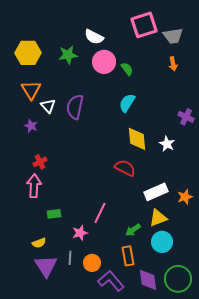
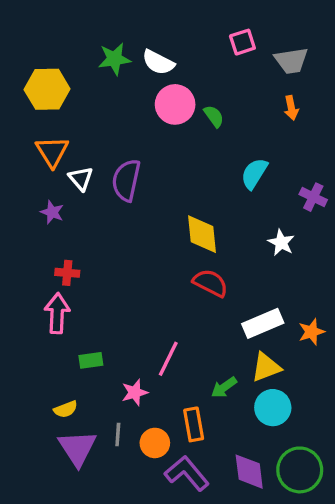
pink square: (144, 25) -> (242, 42), size x0.6
green star: (68, 55) -> (114, 59), moved
cyan semicircle: (127, 103) -> (254, 173), moved
yellow diamond: (137, 139) -> (202, 234), moved
red cross: (40, 162) -> (67, 273), turned 32
orange rectangle: (128, 256) -> (194, 424), moved

